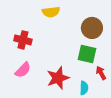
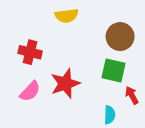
red star: (58, 78) -> (65, 84), moved

